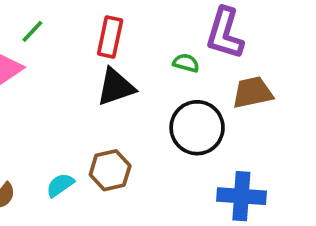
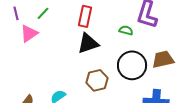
brown trapezoid: (253, 93) -> (163, 59), moved
brown hexagon: (110, 170) -> (97, 80), moved

